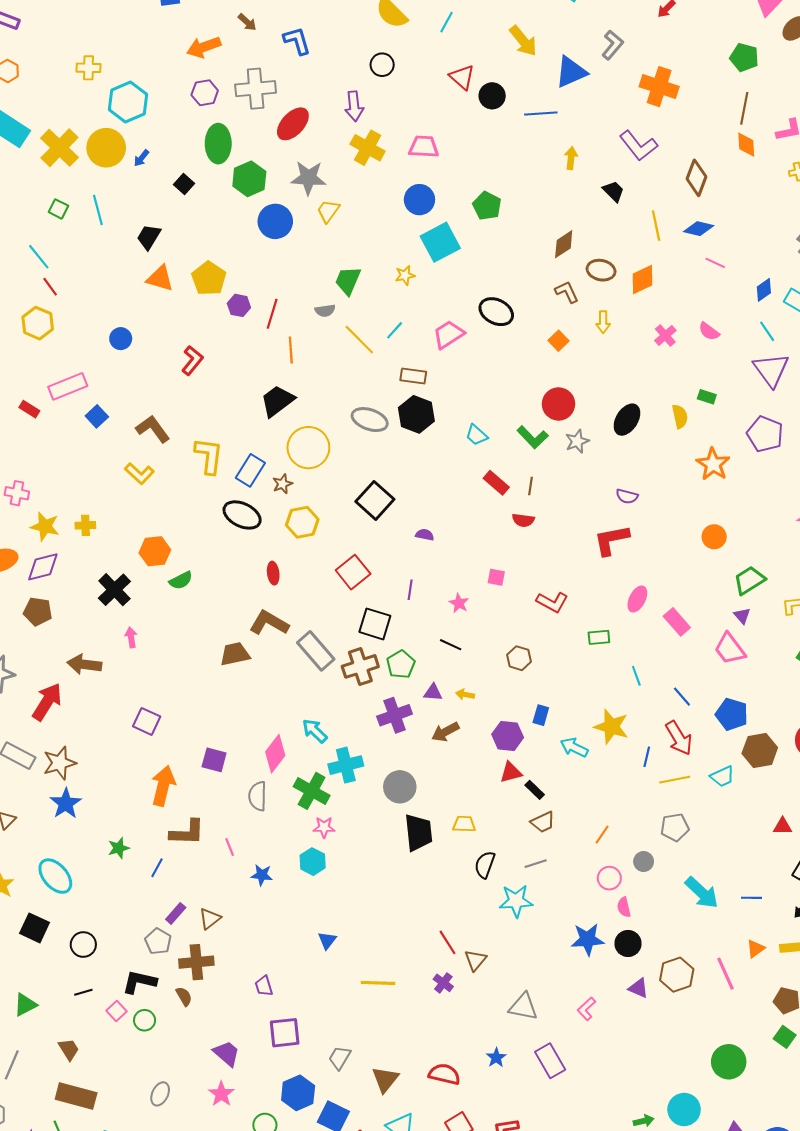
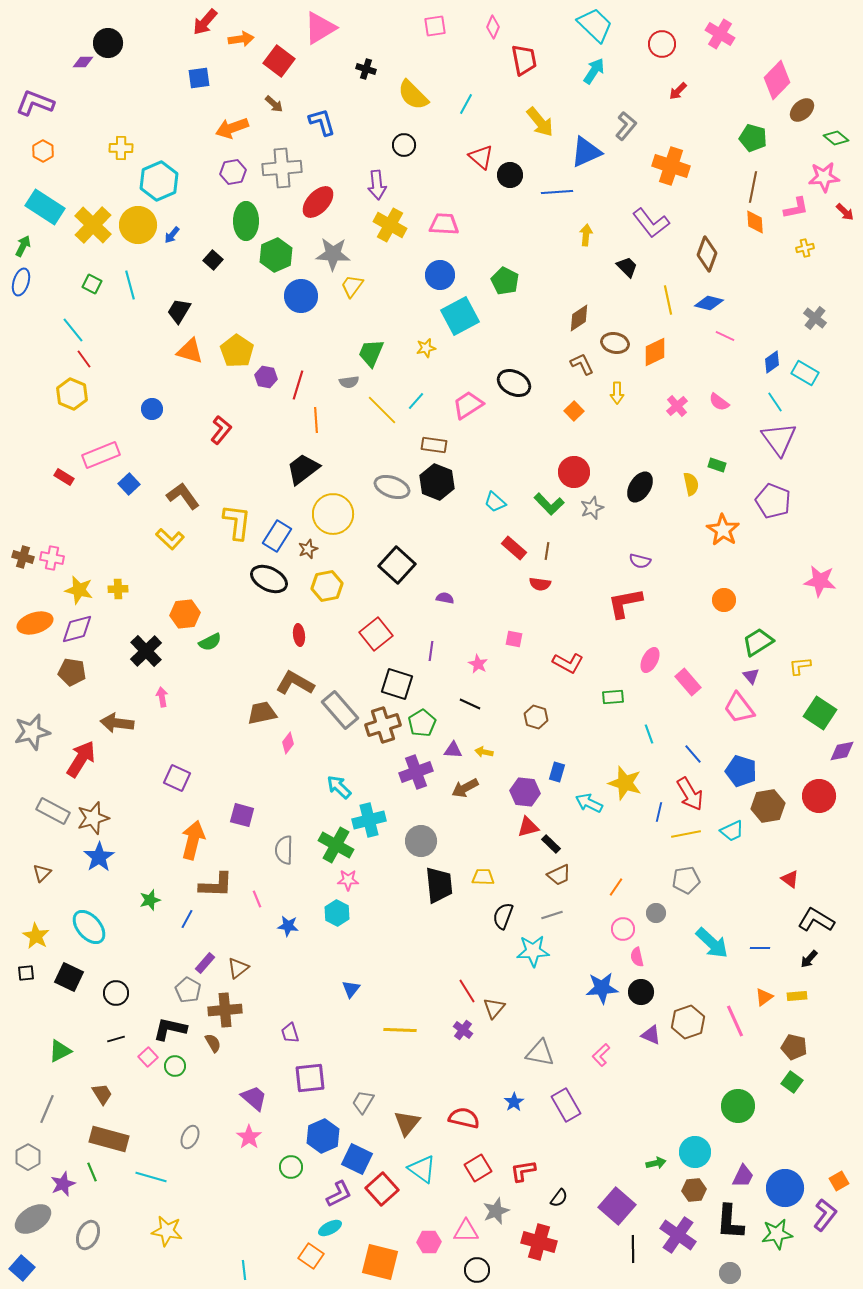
pink diamond: (275, 754) -> (288, 743), moved, size x0.6
red triangle: (783, 826) -> (790, 879), turned 36

